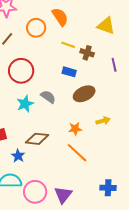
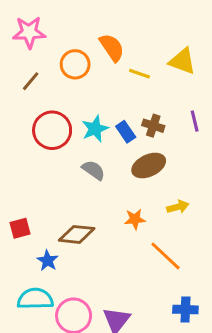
yellow line: (68, 45) -> (139, 74), moved
brown cross: (87, 53) -> (153, 126), moved
blue rectangle: (69, 72) -> (126, 132), turned 40
cyan star: (25, 104) -> (95, 129), moved
orange line: (77, 153) -> (166, 256), moved

